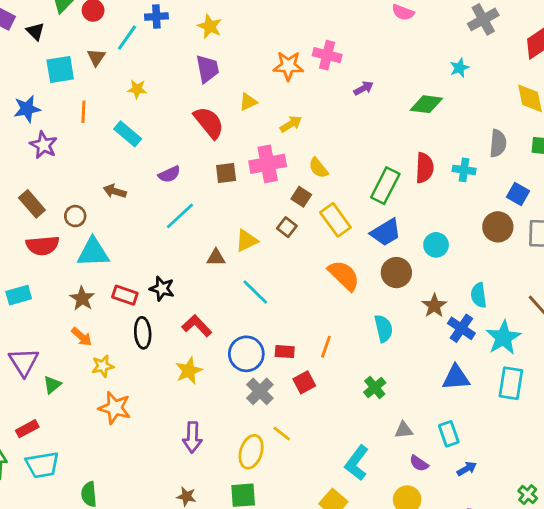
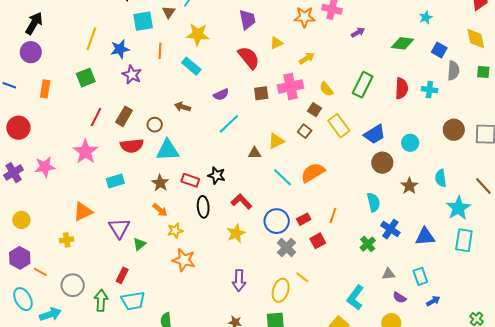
yellow star: (137, 89) -> (198, 34), size x1.6
green rectangle: (385, 186) -> (363, 85), moved
blue square: (518, 194) -> (439, 50), moved
brown rectangle: (32, 204) -> (124, 116), turned 72
orange semicircle: (344, 275) -> (313, 173), moved, turned -75
blue cross: (461, 328) -> (390, 229), moved
red rectangle: (285, 352) -> (304, 219), turned -32
red rectangle: (27, 429) -> (122, 275), turned -35

